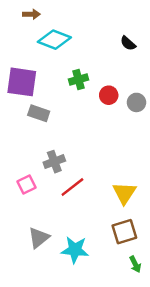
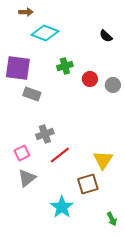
brown square: (124, 232) -> (88, 184), moved
gray triangle: (39, 238) -> (27, 178), moved
cyan star: (75, 250) -> (62, 207), turned 30

